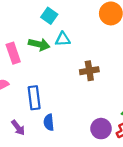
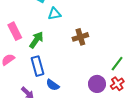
green arrow: (39, 44) -> (36, 40), moved, turned -60
blue semicircle: (49, 122) -> (53, 85), turned -40

